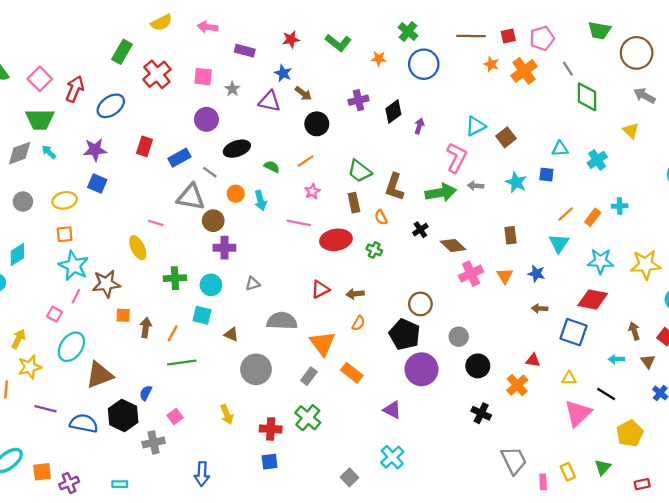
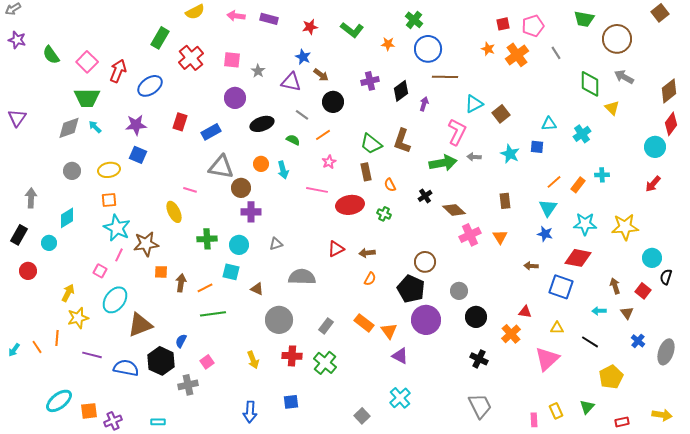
brown line: (471, 36) -> (445, 77), moved
purple rectangle: (245, 51) -> (269, 19), moved
green diamond: (587, 97) -> (590, 84), moved
gray line: (210, 172) -> (302, 115), moved
brown L-shape: (394, 187) -> (402, 141), moved
blue star: (536, 274) -> (545, 234), moved
orange line: (173, 333) -> (205, 288), turned 35
orange triangle: (322, 343) -> (389, 331), moved, size x0.7
pink triangle: (578, 413) -> (547, 359), moved
red cross: (271, 429) -> (292, 356), moved
gray trapezoid: (514, 460) -> (480, 406), moved
blue arrow: (202, 474) -> (250, 412), moved

